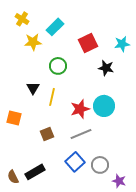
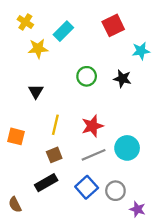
red square: (88, 43) -> (113, 25), moved
green circle: (58, 66) -> (87, 76), moved
black triangle: (33, 88) -> (36, 91), moved
yellow line: (52, 97) -> (55, 125), moved
cyan circle: (104, 106) -> (127, 148), moved
black rectangle: (35, 172) -> (46, 183), moved

